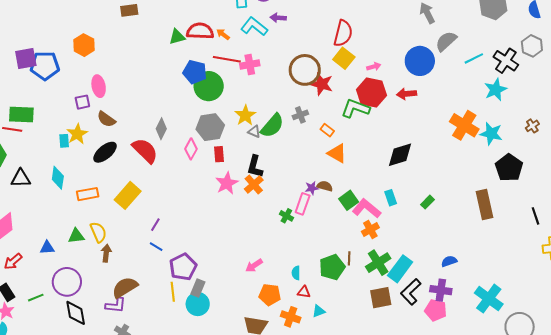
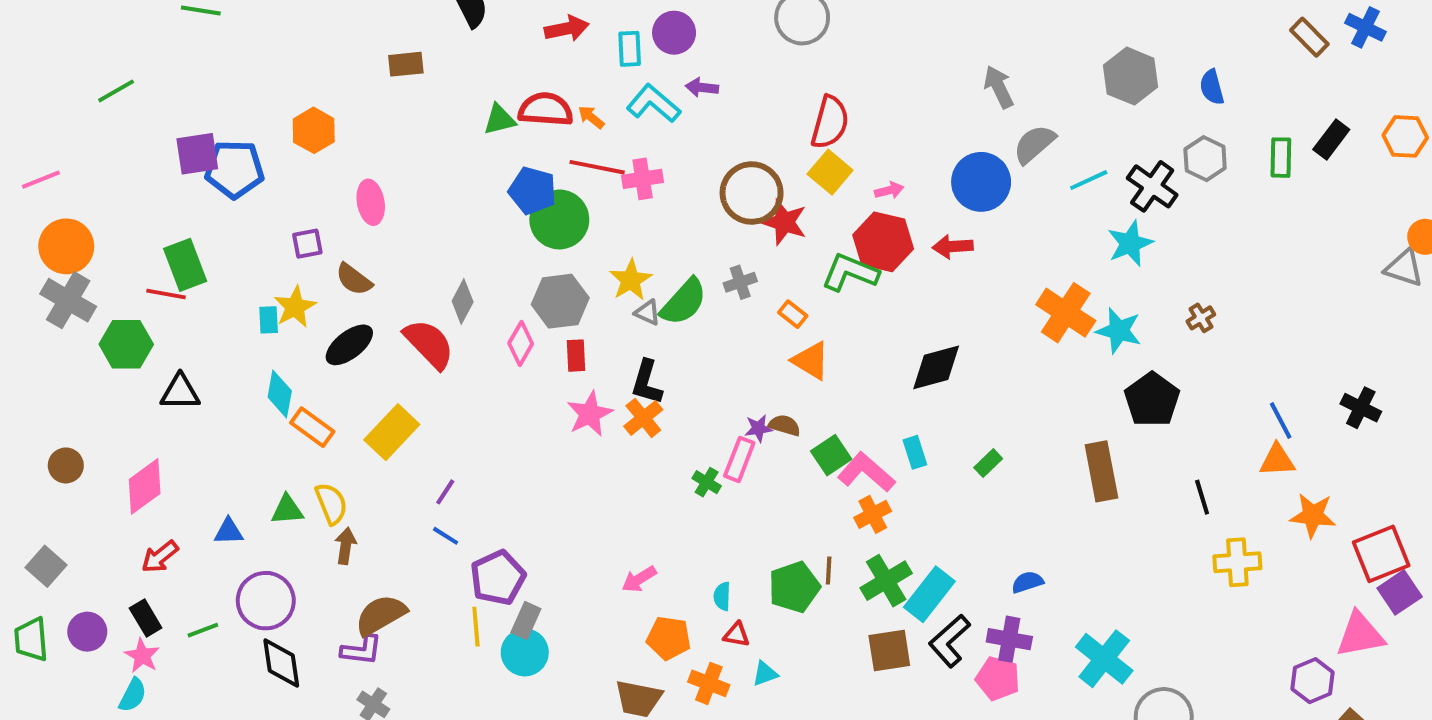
pink ellipse: (99, 86) -> (371, 202), moved
green rectangle: (21, 114) -> (185, 265), turned 65
cyan diamond: (58, 178) -> (280, 394), moved
orange rectangle: (88, 194) -> (312, 427), turned 45

